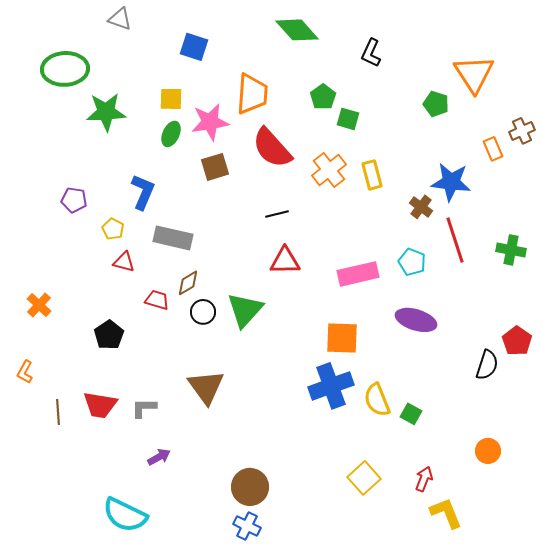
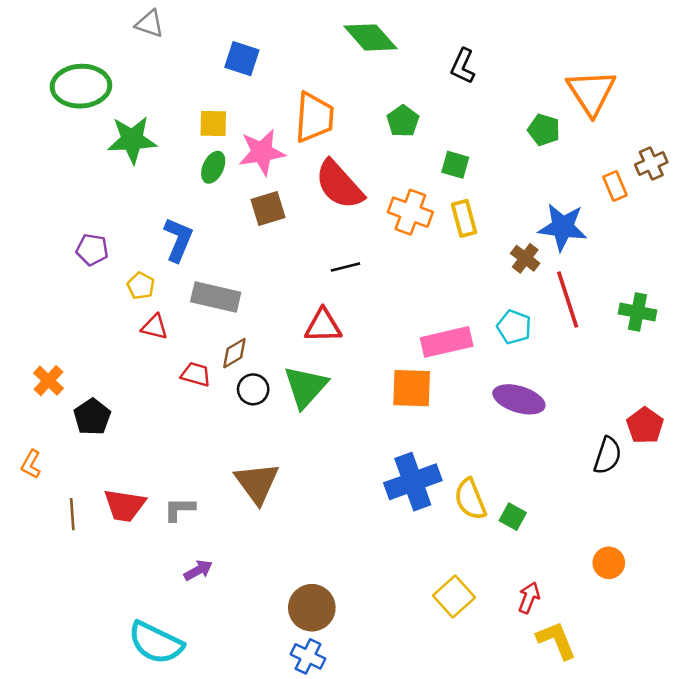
green square: (348, 119) -> (455, 165), moved
orange cross: (329, 170) -> (410, 212), turned -32
red triangle: (285, 261) -> (323, 326), moved
black pentagon: (109, 335) -> (92, 417), moved
orange square: (342, 338) -> (412, 388), moved

